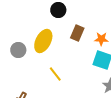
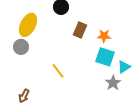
yellow ellipse: (43, 41) -> (28, 25), moved

